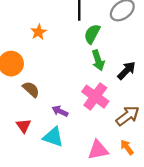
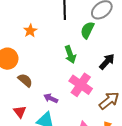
green semicircle: (92, 34) -> (87, 30), moved
green arrow: (98, 60) -> (70, 55), moved

